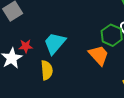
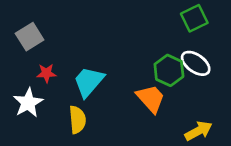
red star: (26, 46) -> (46, 73), moved

